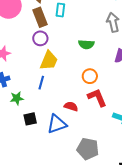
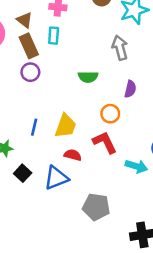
yellow trapezoid: (49, 61) -> (66, 126), moved
orange circle: (90, 76) -> (110, 114), moved
black square: (30, 119) -> (23, 173), turned -32

